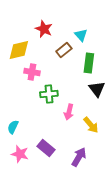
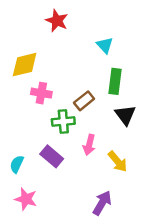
red star: (44, 29) -> (57, 21), moved
brown rectangle: (64, 50) -> (84, 101), moved
purple rectangle: (46, 148) -> (52, 156), moved

